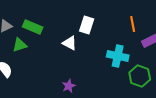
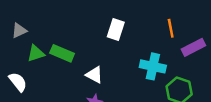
green rectangle: (33, 27) -> (62, 53), moved
white triangle: (70, 43) -> (94, 75), moved

